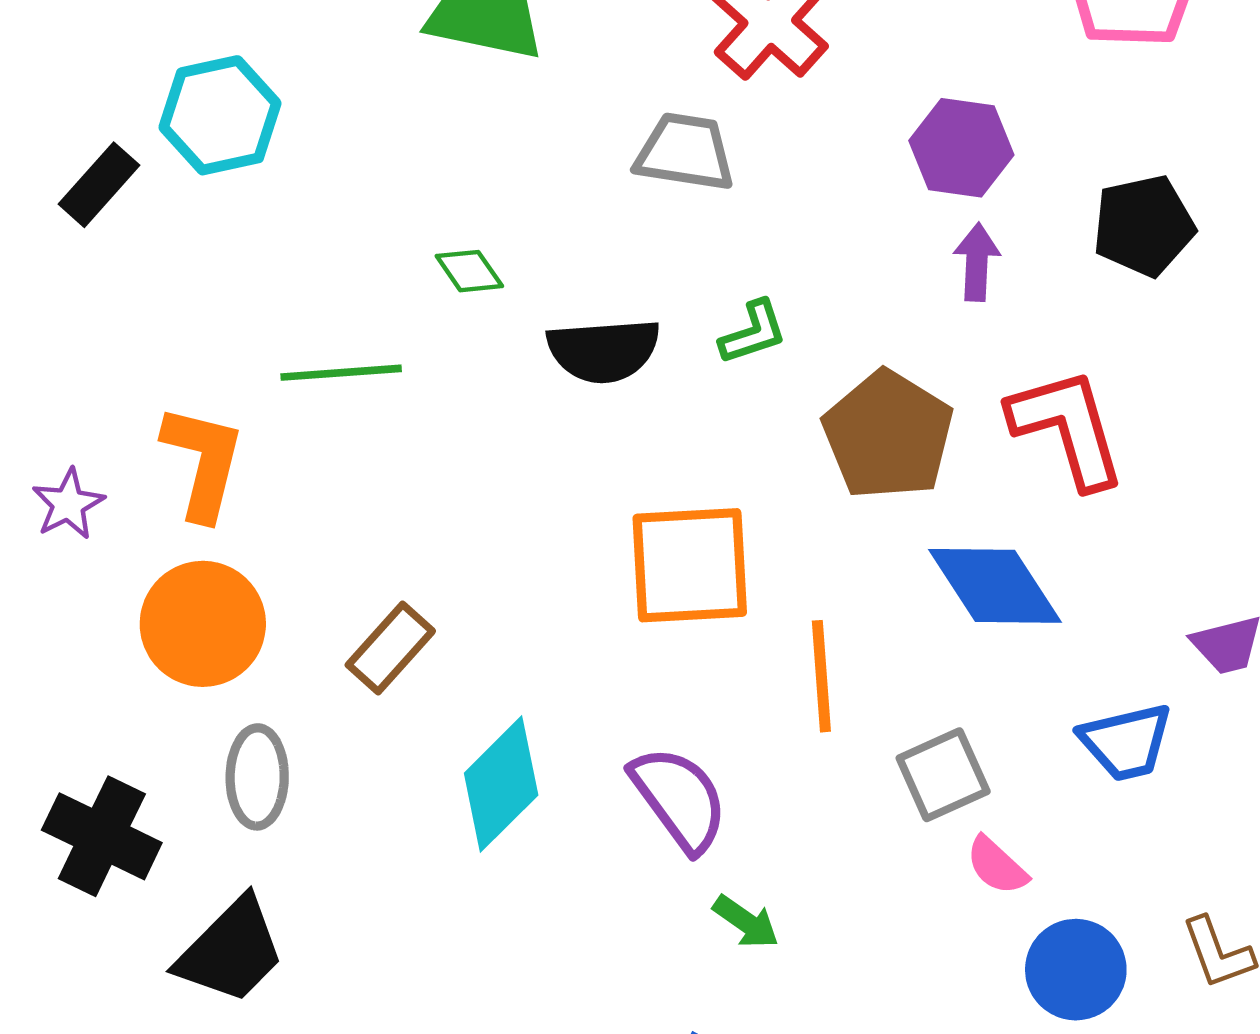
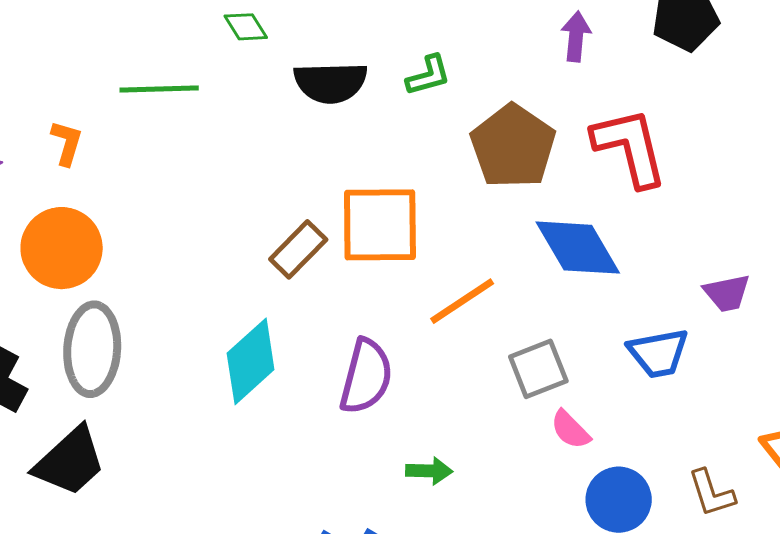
orange L-shape: (203, 462) -> (67, 143), size x0.6
brown rectangle: (390, 648) -> (298, 249), moved
orange line: (821, 676) -> (462, 301), turned 58
gray ellipse: (257, 777) -> (92, 349), size x1.4
purple semicircle: (679, 799) -> (366, 376), turned 48
green arrow: (746, 922) -> (429, 471), moved, turned -36

